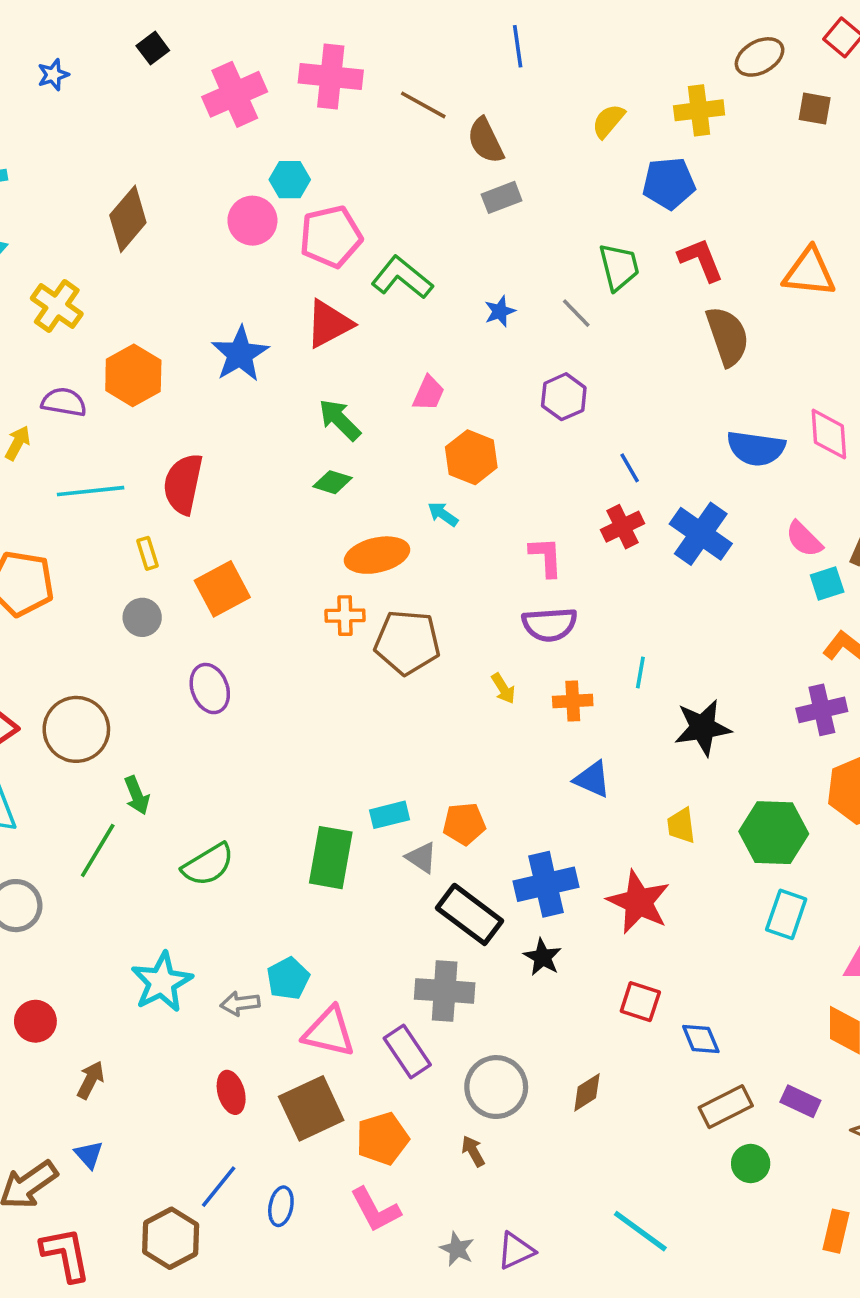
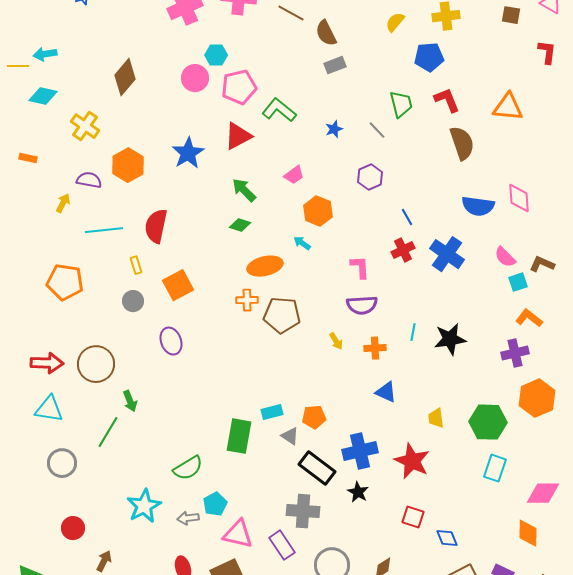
pink trapezoid: (429, 393) -> (294, 175), turned 30
black star: (703, 728) -> (450, 339), moved
green semicircle: (208, 865) -> (188, 468), moved

